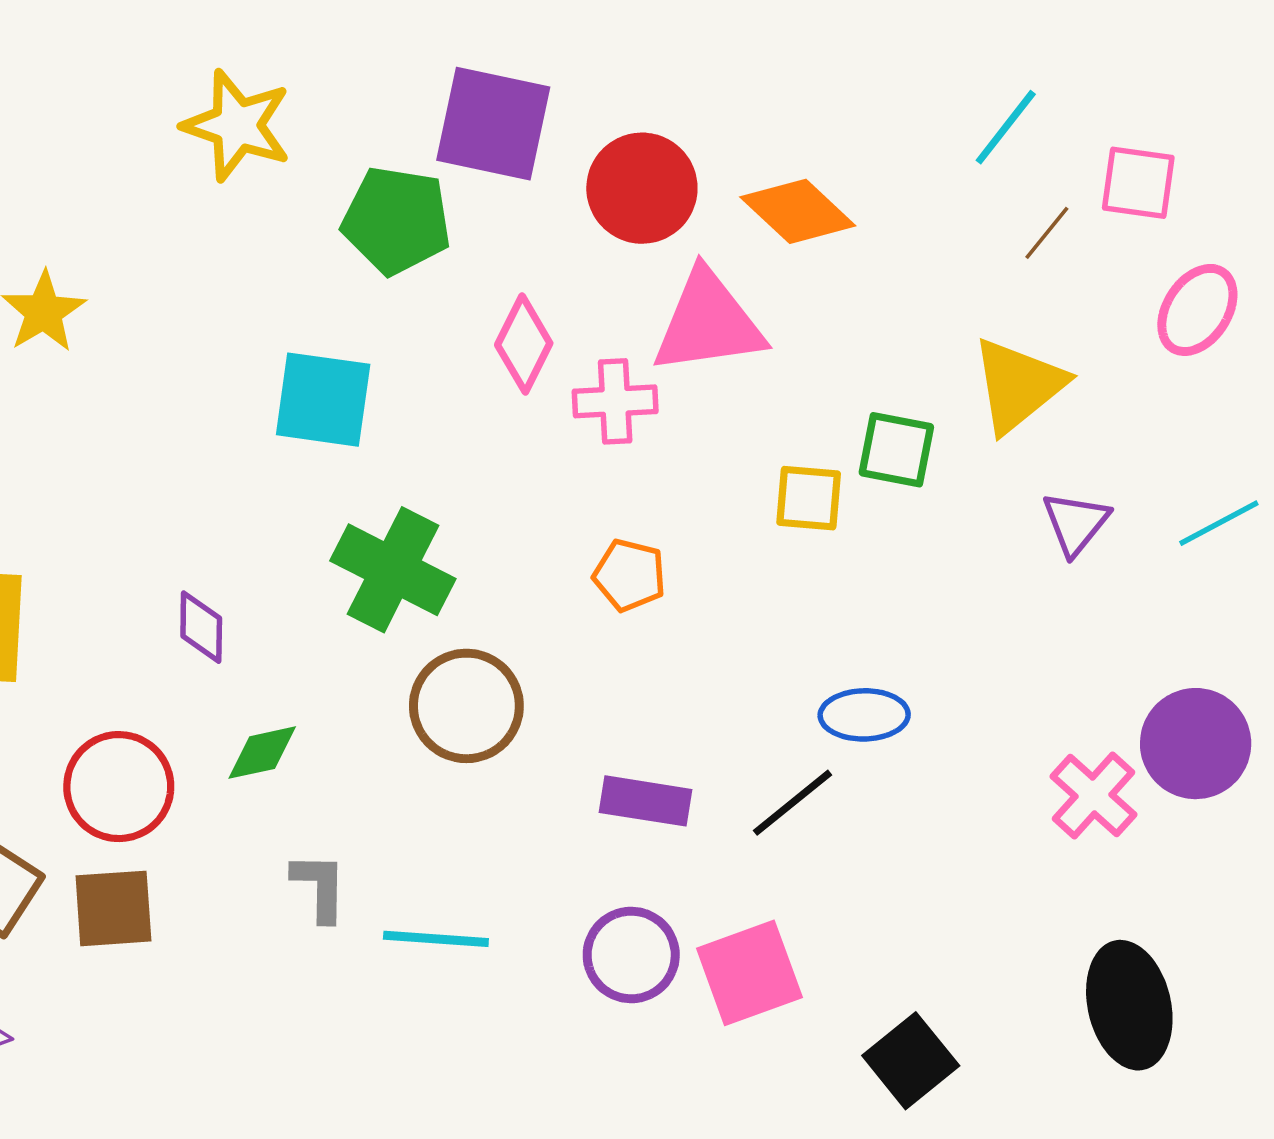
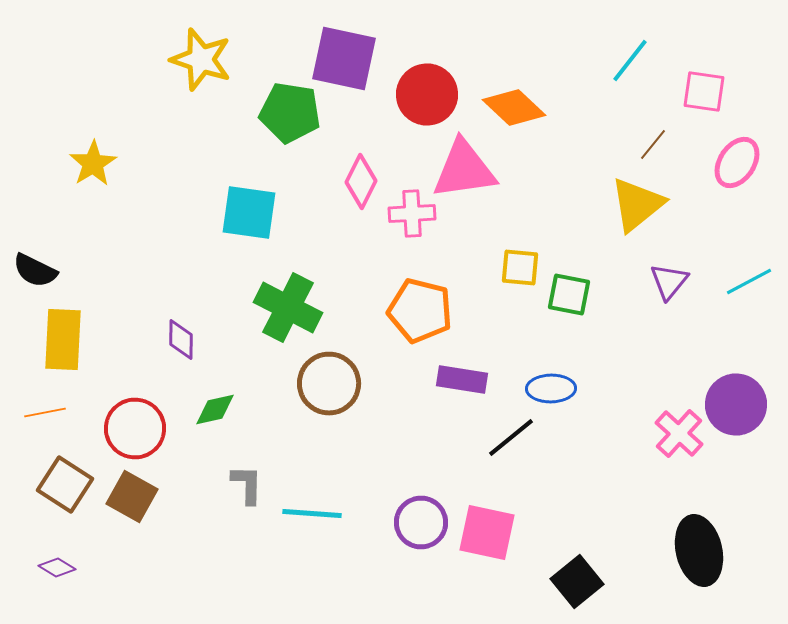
brown line: (1047, 233) -> (653, 144), moved
green square: (896, 450) -> (569, 294), moved
orange pentagon: (629, 575) -> (420, 310), size x1.6
purple rectangle: (646, 801) -> (462, 380), moved
brown square: (113, 908) -> (132, 496), turned 33
pink square: (749, 973) -> (487, 532), turned 32

